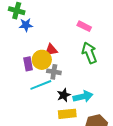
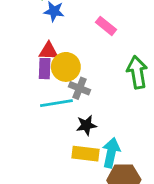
pink rectangle: (84, 26) -> (106, 26), moved
red triangle: (51, 50) -> (49, 51), moved
cyan arrow: (83, 97) -> (111, 153), moved, turned -78

